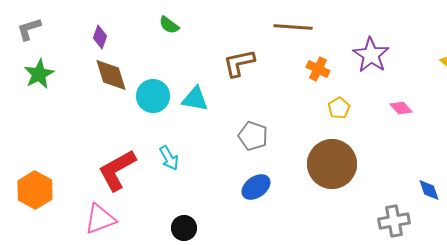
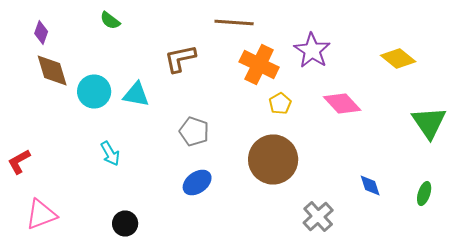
orange cross: (318, 69) -> (259, 64), size x1.6
pink diamond: (401, 108) -> (342, 104), size x1.6
red L-shape: (117, 170) -> (19, 162), moved, size x0.6
gray cross: (394, 221) -> (318, 216), moved, turned -32

